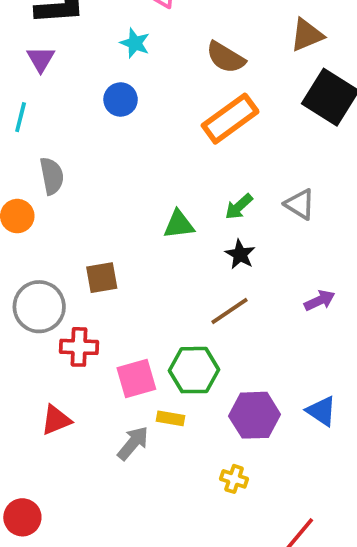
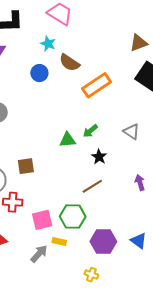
brown semicircle: (226, 57) -> (69, 63), moved
green arrow: (239, 207) -> (90, 131), moved
purple arrow: (320, 300) -> (140, 183), turned -84

